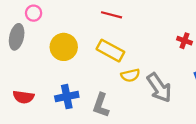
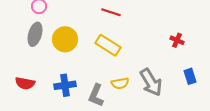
gray ellipse: (17, 37) -> (35, 34), moved
yellow semicircle: (130, 75) -> (120, 83), moved

